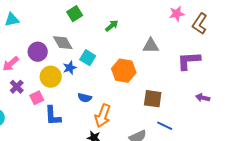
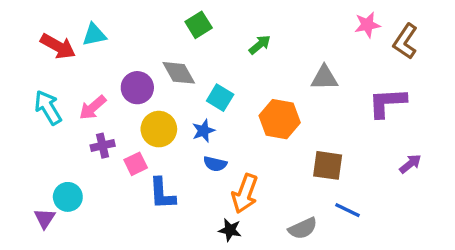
blue star: (70, 68) -> (204, 131), moved
purple cross: (17, 87) -> (103, 146), turned 32
purple arrow: (203, 98) -> (410, 164), turned 128

